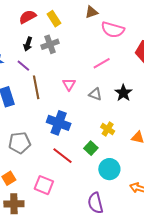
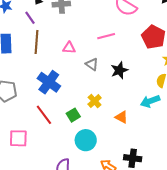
pink triangle: (69, 84) -> (69, 48), turned 48
pink square: (44, 185) -> (18, 138), turned -36

